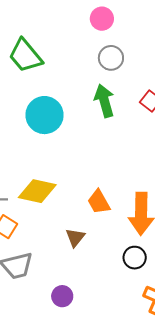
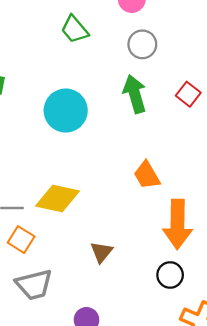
green trapezoid: (25, 56) -> (75, 29), moved, size x0.7
orange trapezoid: (99, 202) -> (147, 175), moved

